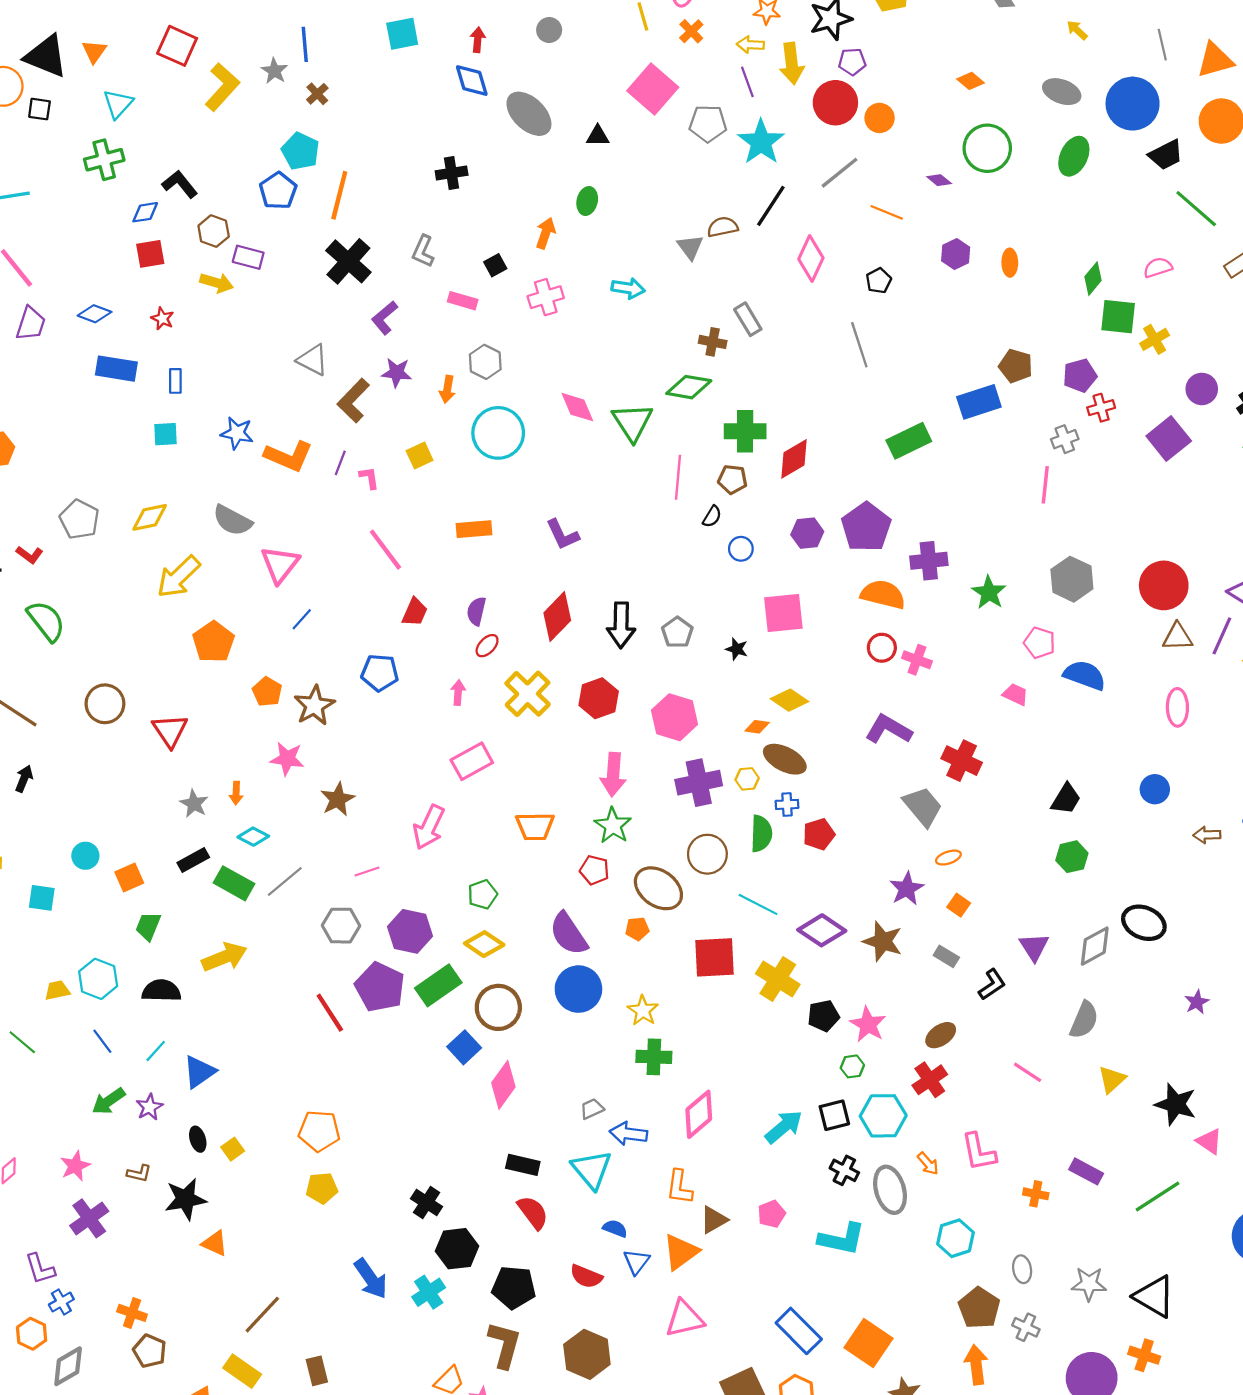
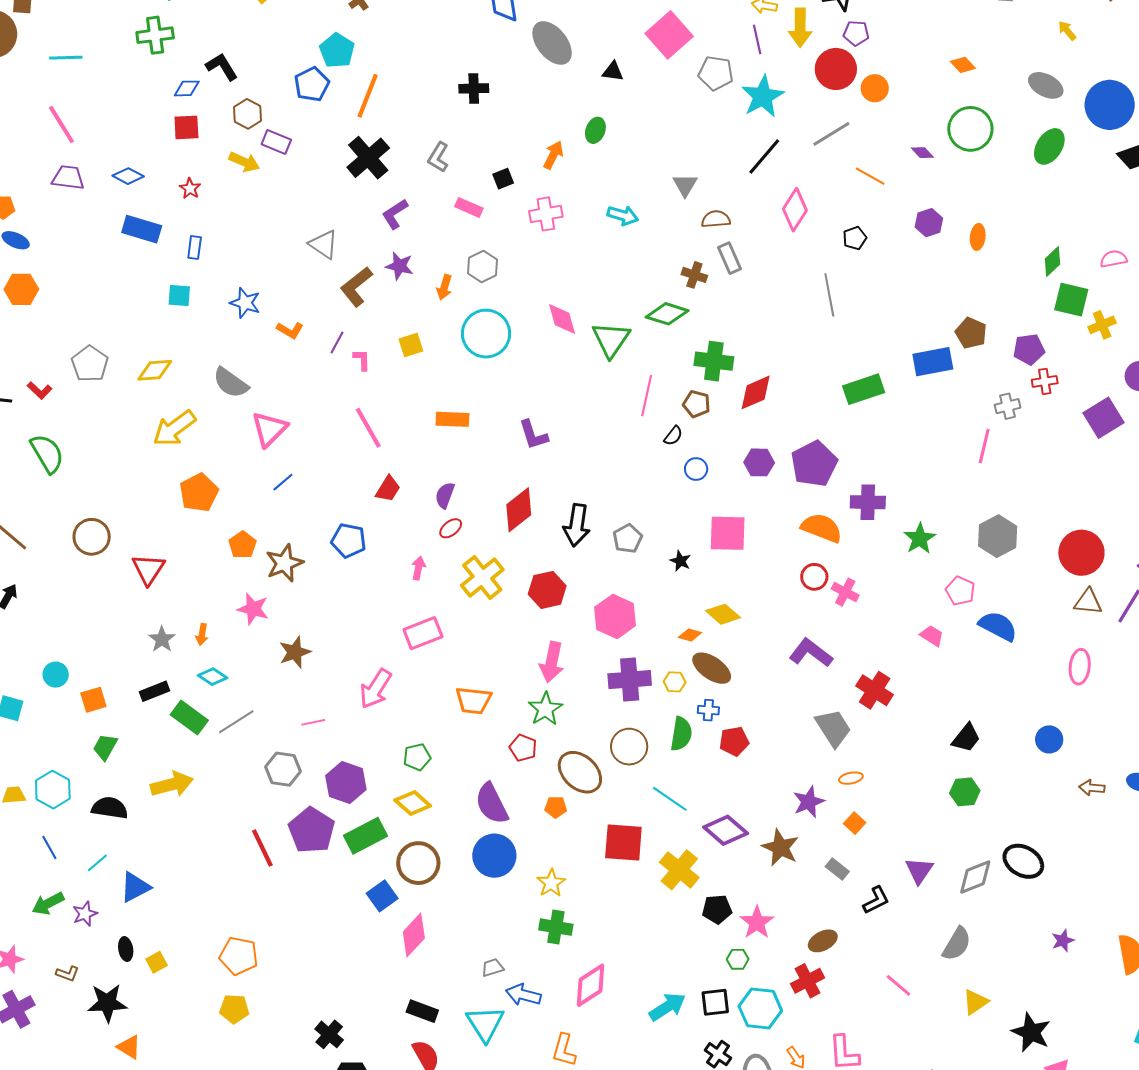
brown semicircle: (723, 227) -> (716, 219), moved
purple trapezoid: (31, 324) -> (68, 178), turned -108
orange L-shape: (289, 456) -> (290, 330), size x0.6

